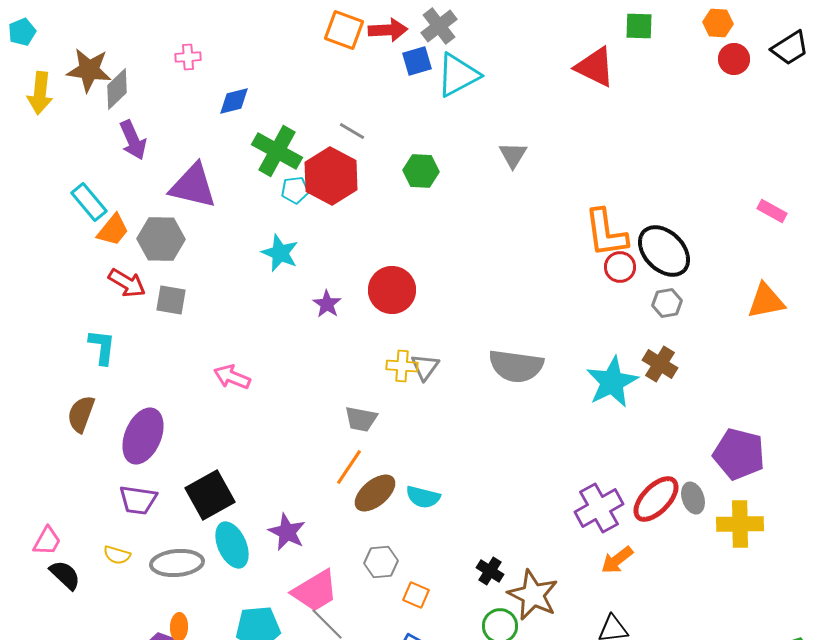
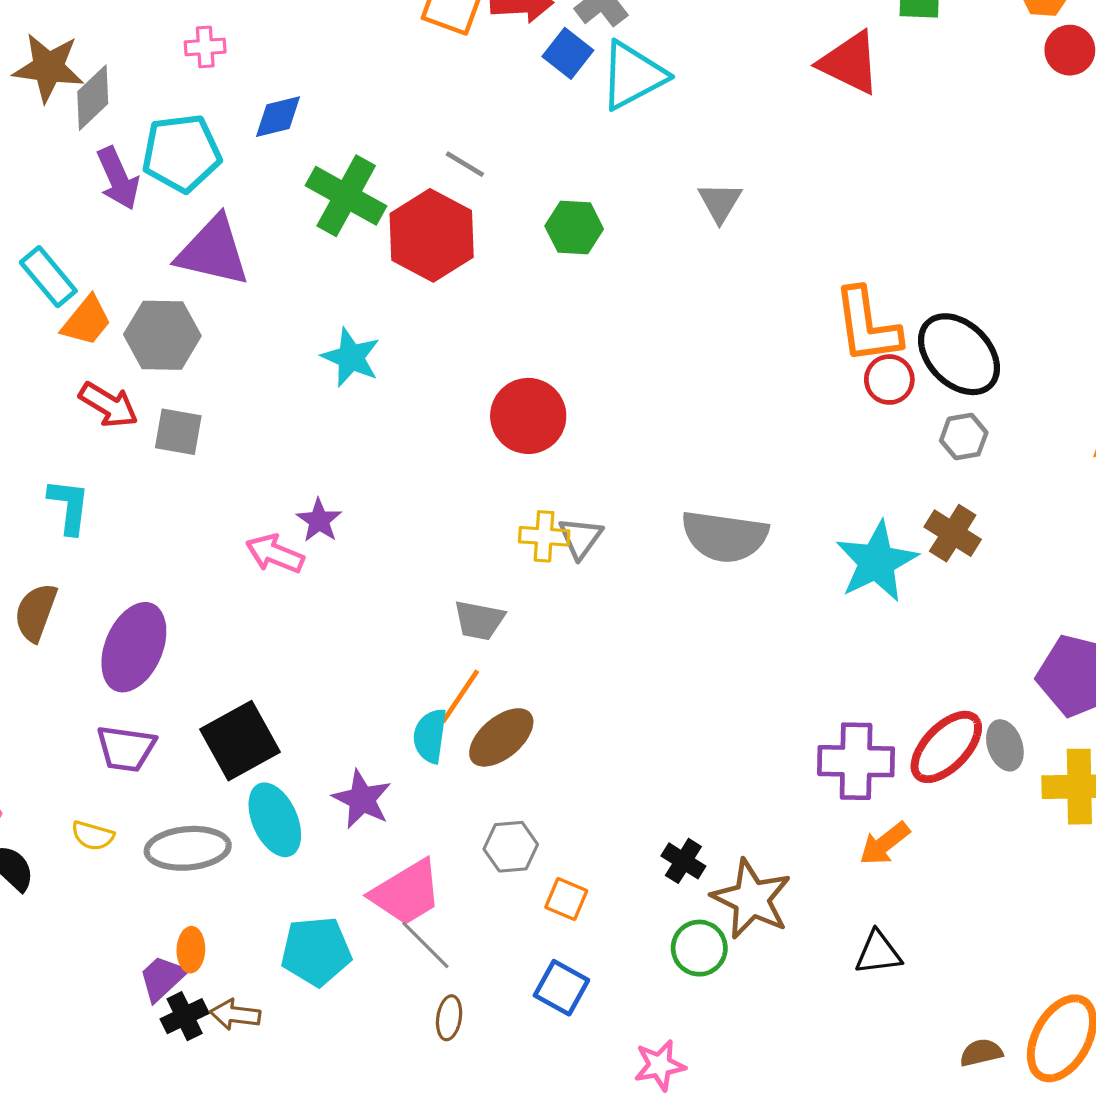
blue square: (417, 61) -> (568, 53), turned -36
cyan pentagon: (295, 190) -> (181, 153), moved, size x1.8
purple star: (327, 304) -> (319, 520), moved
cyan semicircle: (423, 497) -> (430, 736), moved, turned 84
purple cross: (599, 508) -> (856, 761), turned 30

